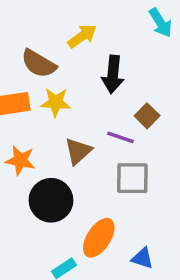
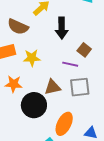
yellow star: (56, 102) -> (32, 58), moved
brown triangle: (78, 151) -> (52, 87), moved, turned 36

